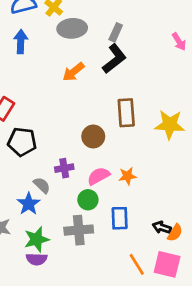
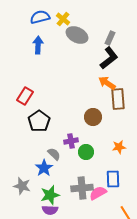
gray ellipse: (72, 28) -> (77, 35), turned 30
orange arrow: (73, 72) -> (107, 83), moved, turned 72
black pentagon: (22, 142) -> (39, 121), turned 30
pink semicircle: (99, 176) -> (98, 193), moved
green circle: (88, 200) -> (86, 152), moved

